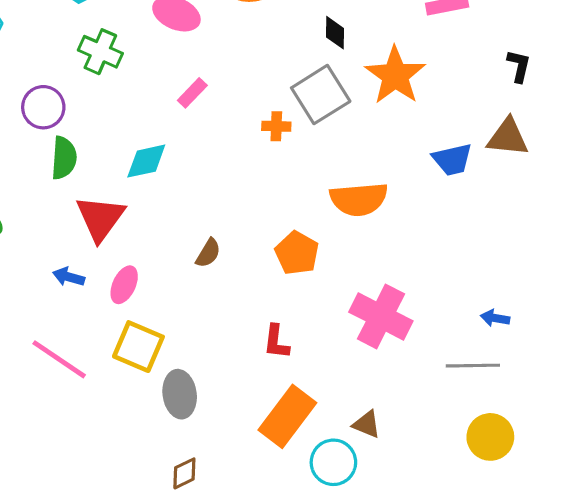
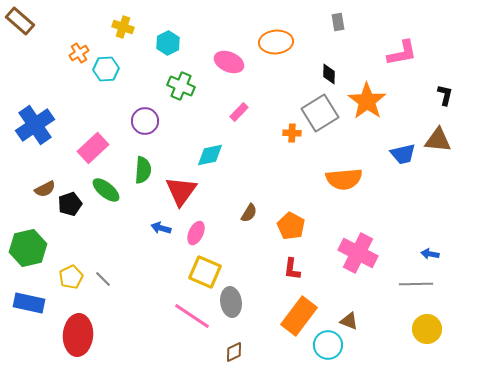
green semicircle: (64, 158) -> (143, 170), moved
orange pentagon: (297, 253) -> (291, 226), moved
pink line: (59, 359) -> (192, 316), moved

